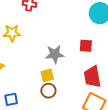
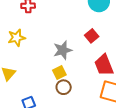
red square: (86, 46) -> (92, 36), turned -32

